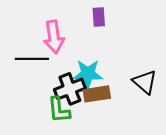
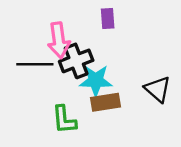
black cross: (70, 89) -> (76, 61), moved

